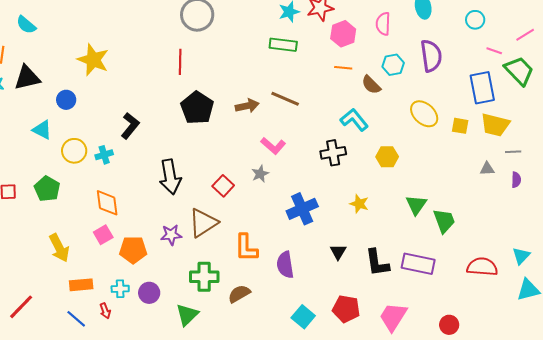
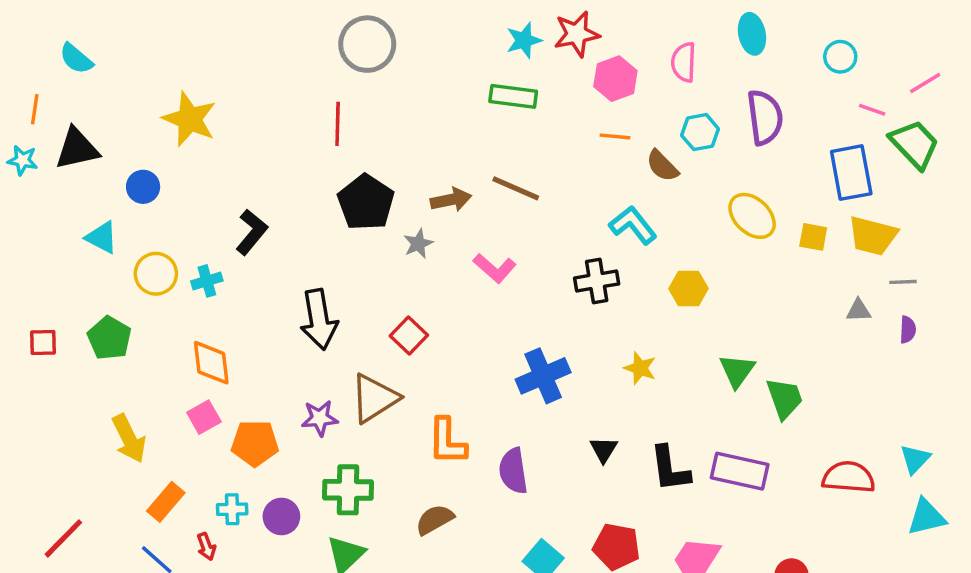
gray star: (260, 174) -> (418, 244), moved
green cross: (204, 277) -> (348, 490), moved
orange rectangle: (81, 285) -> (166, 502), turned -45

